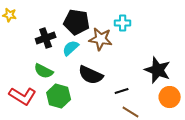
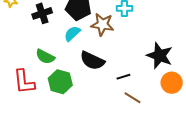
black cross: (46, 38) -> (42, 13), moved
red L-shape: (23, 96) -> (24, 82), turned 52

